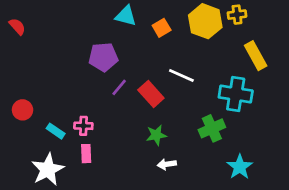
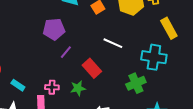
red rectangle: (151, 94) -> (92, 68), moved
pink cross: (83, 126) -> (52, 87), moved
green star: (156, 135) -> (78, 88), moved

